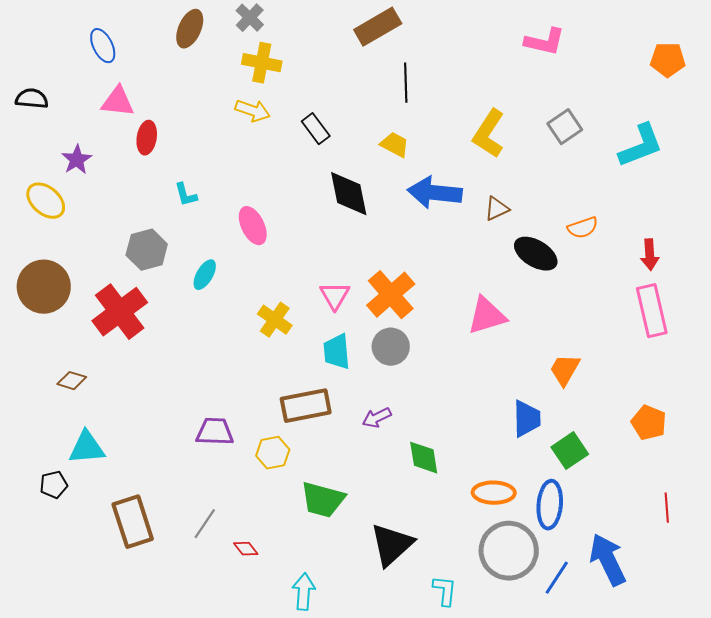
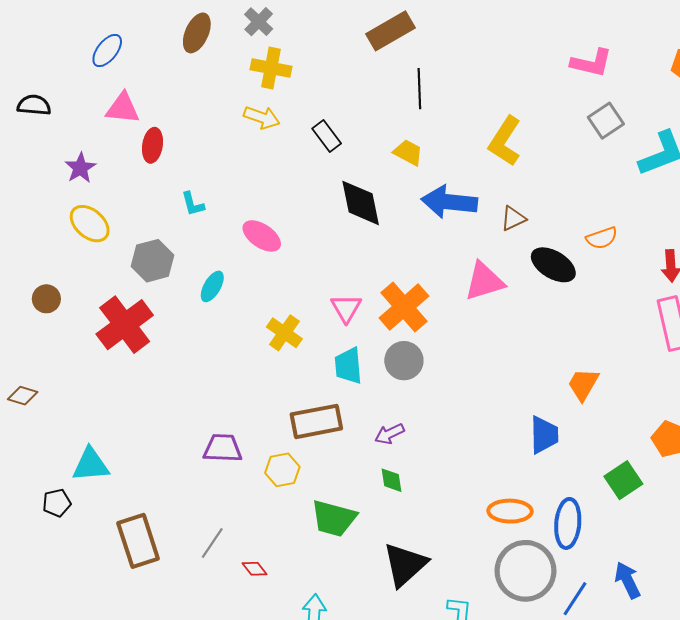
pink L-shape: (545, 42) -> (591, 63), moved
blue ellipse: (103, 46) -> (107, 50), turned 64
gray square: (565, 127) -> (606, 121), moved
yellow ellipse: (46, 201) -> (90, 224), moved
pink ellipse: (253, 226) -> (262, 236), turned -30
brown circle: (44, 287) -> (46, 299), size x0.5
pink triangle: (487, 316) -> (484, 281), moved
brown diamond: (72, 381) -> (23, 396), moved
green square: (570, 451) -> (623, 480), moved
green diamond: (424, 458) -> (392, 480), moved, size x0.7
blue arrow: (608, 560) -> (628, 580), size x0.7

